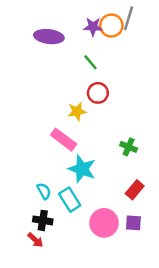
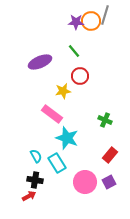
purple ellipse: (49, 37) -> (40, 62), moved, turned -30
purple square: (133, 223) -> (109, 182), turned -32
red arrow: (35, 240) -> (29, 196), turned -72

